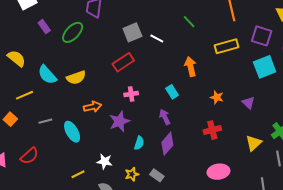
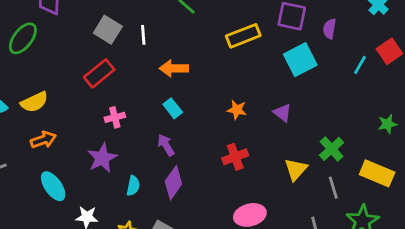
gray square: (132, 32) -> (108, 30), turned -30
white line: (157, 38) -> (143, 35), turned 64
orange arrow: (191, 67) -> (174, 68), moved, turned -72
orange arrow: (92, 107) -> (43, 140), moved
cyan ellipse: (72, 132) -> (53, 186), moved

